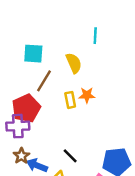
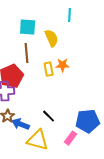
cyan square: (33, 54) -> (28, 27), moved
brown line: (44, 81) -> (27, 53), turned -36

